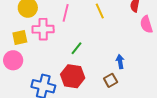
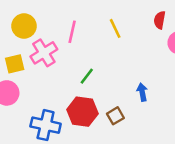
pink cross: (43, 29) -> (44, 53), turned -30
brown square: (111, 80) -> (115, 116), moved

